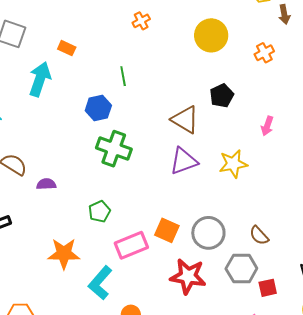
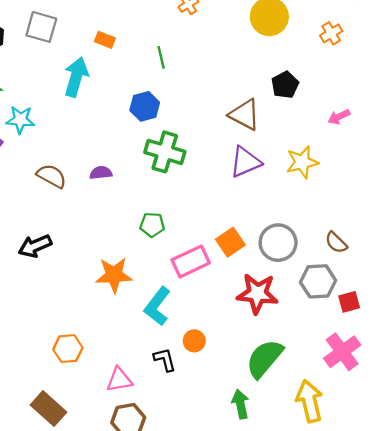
green line: (123, 76) -> (161, 57), moved
pink arrow: (267, 126) -> (339, 117), turned 48
purple semicircle: (46, 184) -> (101, 173), moved
green pentagon: (100, 211) -> (152, 225), turned 30
orange square: (167, 230) -> (230, 242), turned 35

